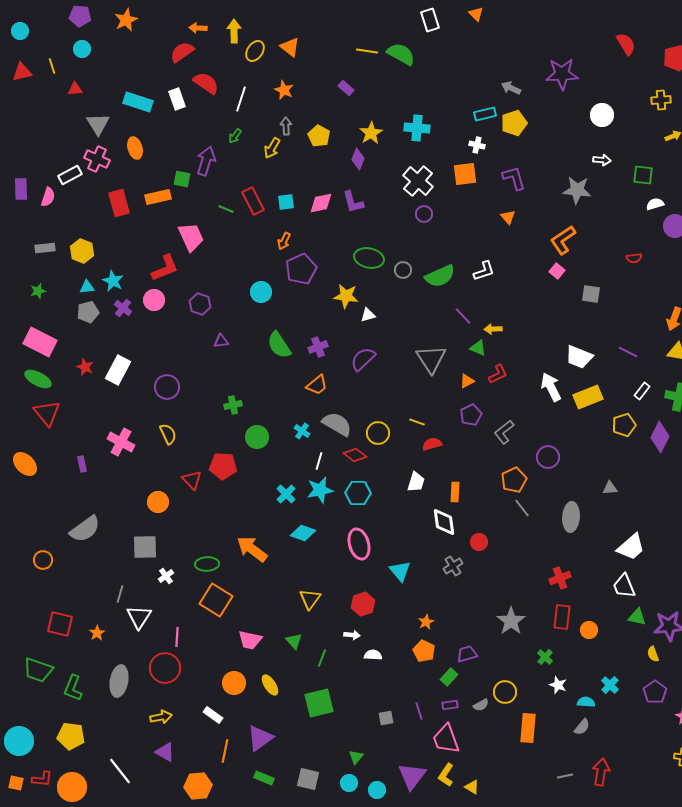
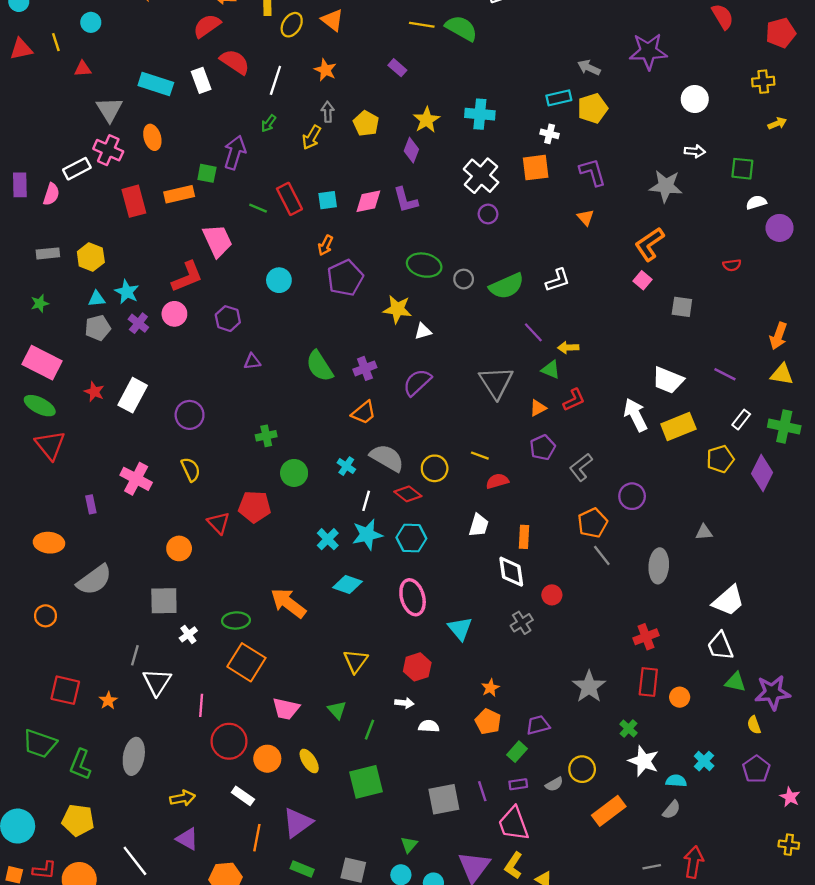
cyan circle: (261, 292) -> (279, 280), moved
orange ellipse: (25, 464) -> (49, 543), moved, turned -40
red circle: (165, 668) -> (229, 741), moved
white star: (558, 685) -> (644, 761), size x1.5
gray square: (386, 718) -> (444, 799), size x1.8
orange rectangle: (528, 728) -> (609, 811), turned 48

